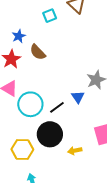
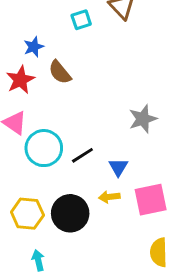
blue triangle: (78, 97) -> (118, 167), moved
black circle: (50, 134) -> (70, 213), moved
yellow arrow: (75, 151) -> (109, 197), moved

